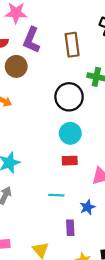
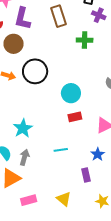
black circle: (69, 97) -> (35, 71), moved
cyan line: (56, 195) -> (61, 150), moved

